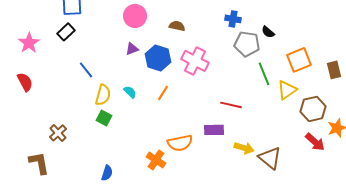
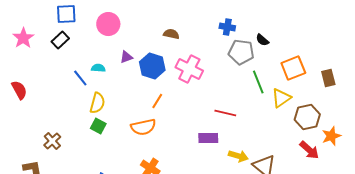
pink circle: (135, 16) -> (108, 24), moved
pink star: (29, 43) -> (23, 38), moved
cyan semicircle: (130, 92) -> (98, 68), moved, turned -40
orange semicircle: (180, 143) -> (143, 127), moved

